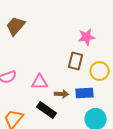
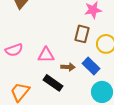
blue rectangle: (85, 93) -> (91, 66), turned 48

